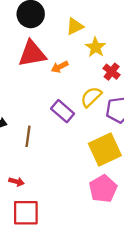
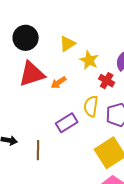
yellow semicircle: (91, 97) -> (91, 106), turned -30
purple rectangle: (63, 111) -> (67, 123), turned -65

